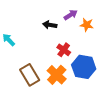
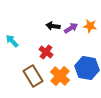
purple arrow: (71, 15) -> (71, 28), moved
red cross: (64, 50) -> (46, 52), moved

